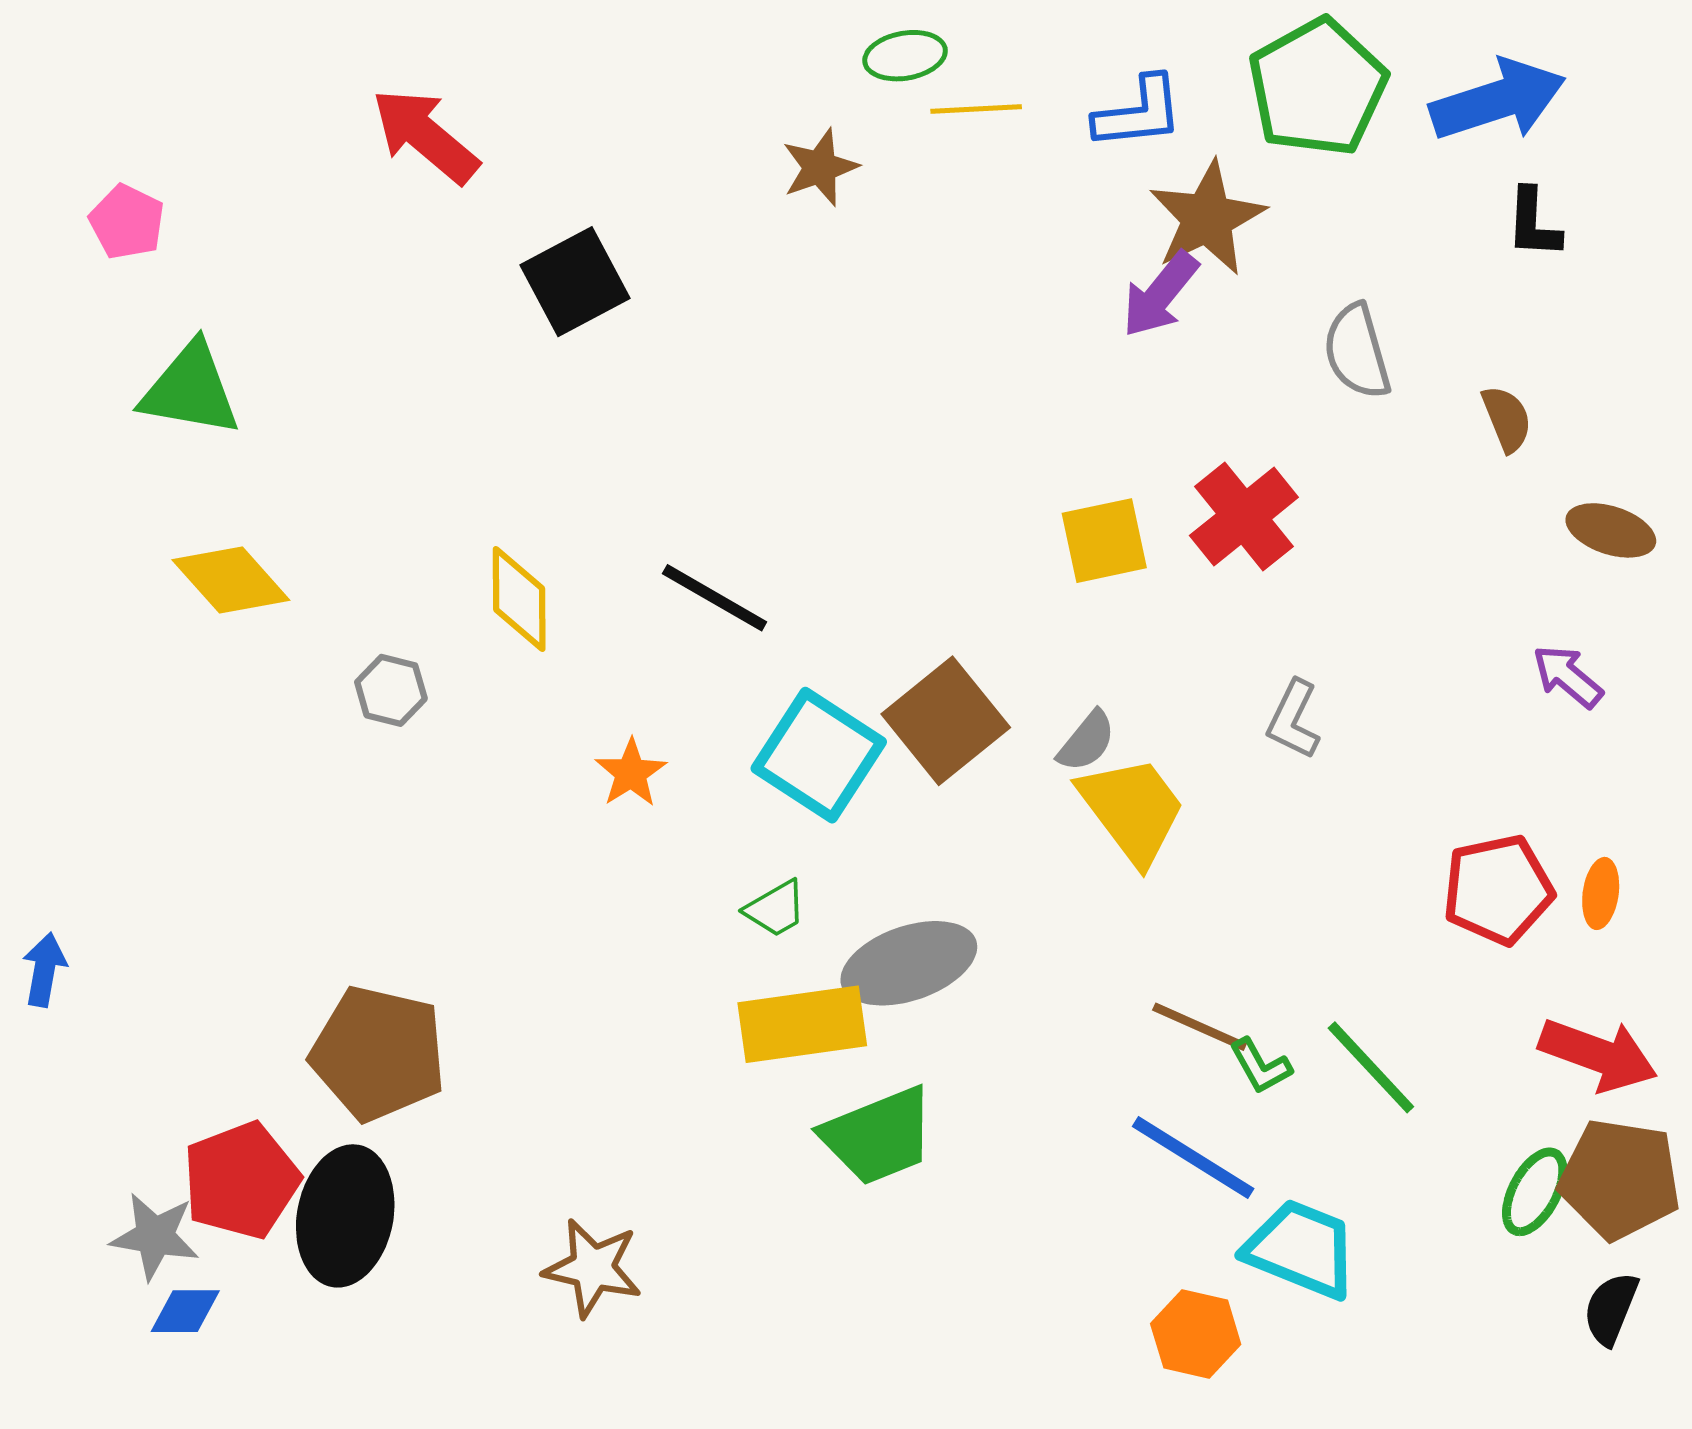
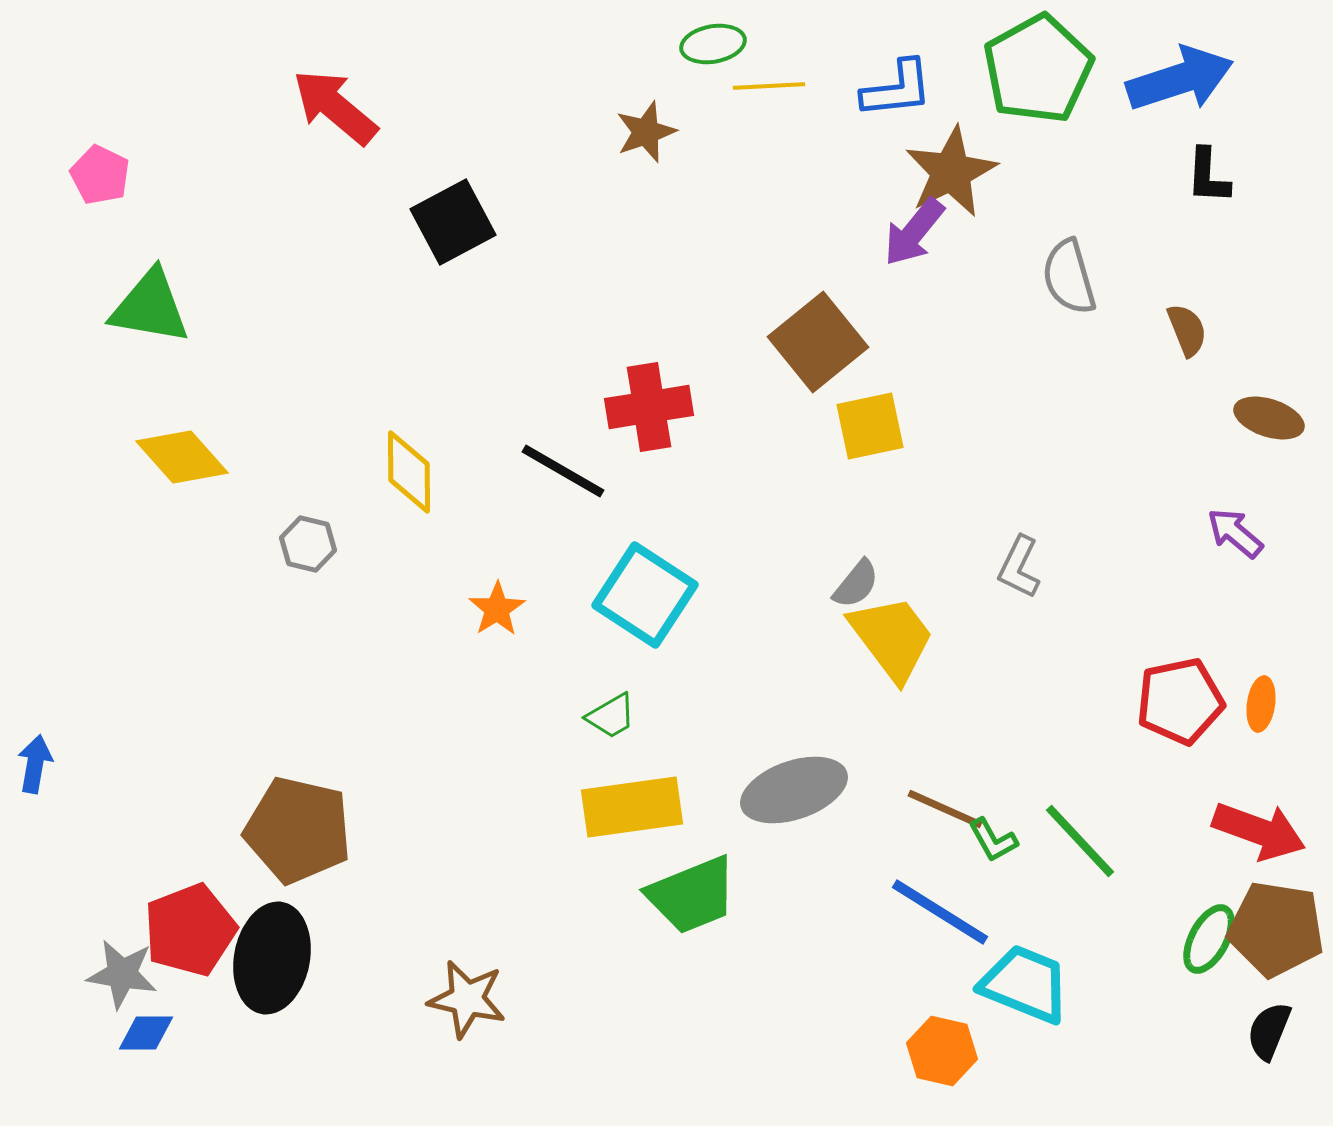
red cross: (1244, 516) -> (649, 407), moved, turned 30
brown square: (946, 721) -> (818, 342), moved
gray ellipse: (909, 963) -> (794, 790), moved

